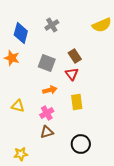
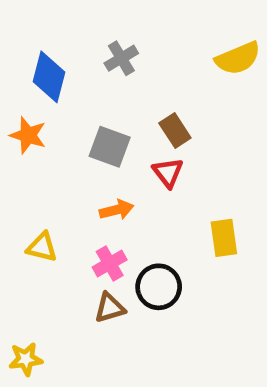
yellow rectangle: (77, 102) -> (224, 238), moved
black circle: (81, 144) -> (159, 287), moved
yellow star: (21, 154) -> (26, 359), moved

